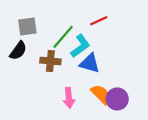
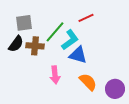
brown cross: (50, 61) -> (35, 46), moved
pink arrow: (69, 98) -> (55, 75), moved
purple circle: (117, 99) -> (115, 89), moved

